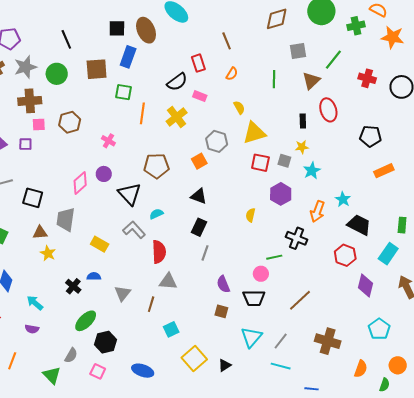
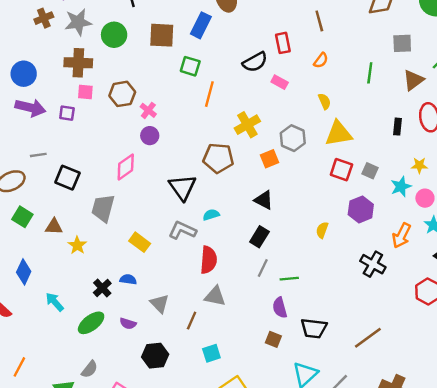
yellow cross: (177, 117) -> (247, 125), moved
pink cross: (108, 141) -> (148, 110), moved
yellow star: (302, 147) -> (419, 165), moved
purple circle: (104, 174) -> (150, 136), moved
gray L-shape: (134, 230) -> (182, 230), turned -30
brown triangle: (40, 233) -> (54, 227), moved
green line: (274, 257) -> (289, 279), moved
pink circle: (261, 274) -> (425, 198), moved
gray triangle: (123, 293) -> (160, 304), turned -30
green ellipse: (86, 321) -> (91, 323), moved
purple semicircle: (32, 329) -> (128, 324), moved
black hexagon: (105, 342) -> (155, 356), moved

